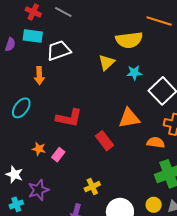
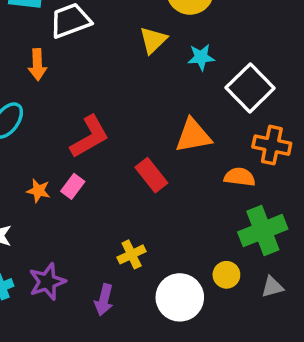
red L-shape: (69, 118) -> (90, 137), turned -40
pink rectangle: (58, 155) -> (73, 186), moved
purple star: (38, 190) -> (47, 282), moved
yellow circle: (154, 205) -> (226, 275), moved

